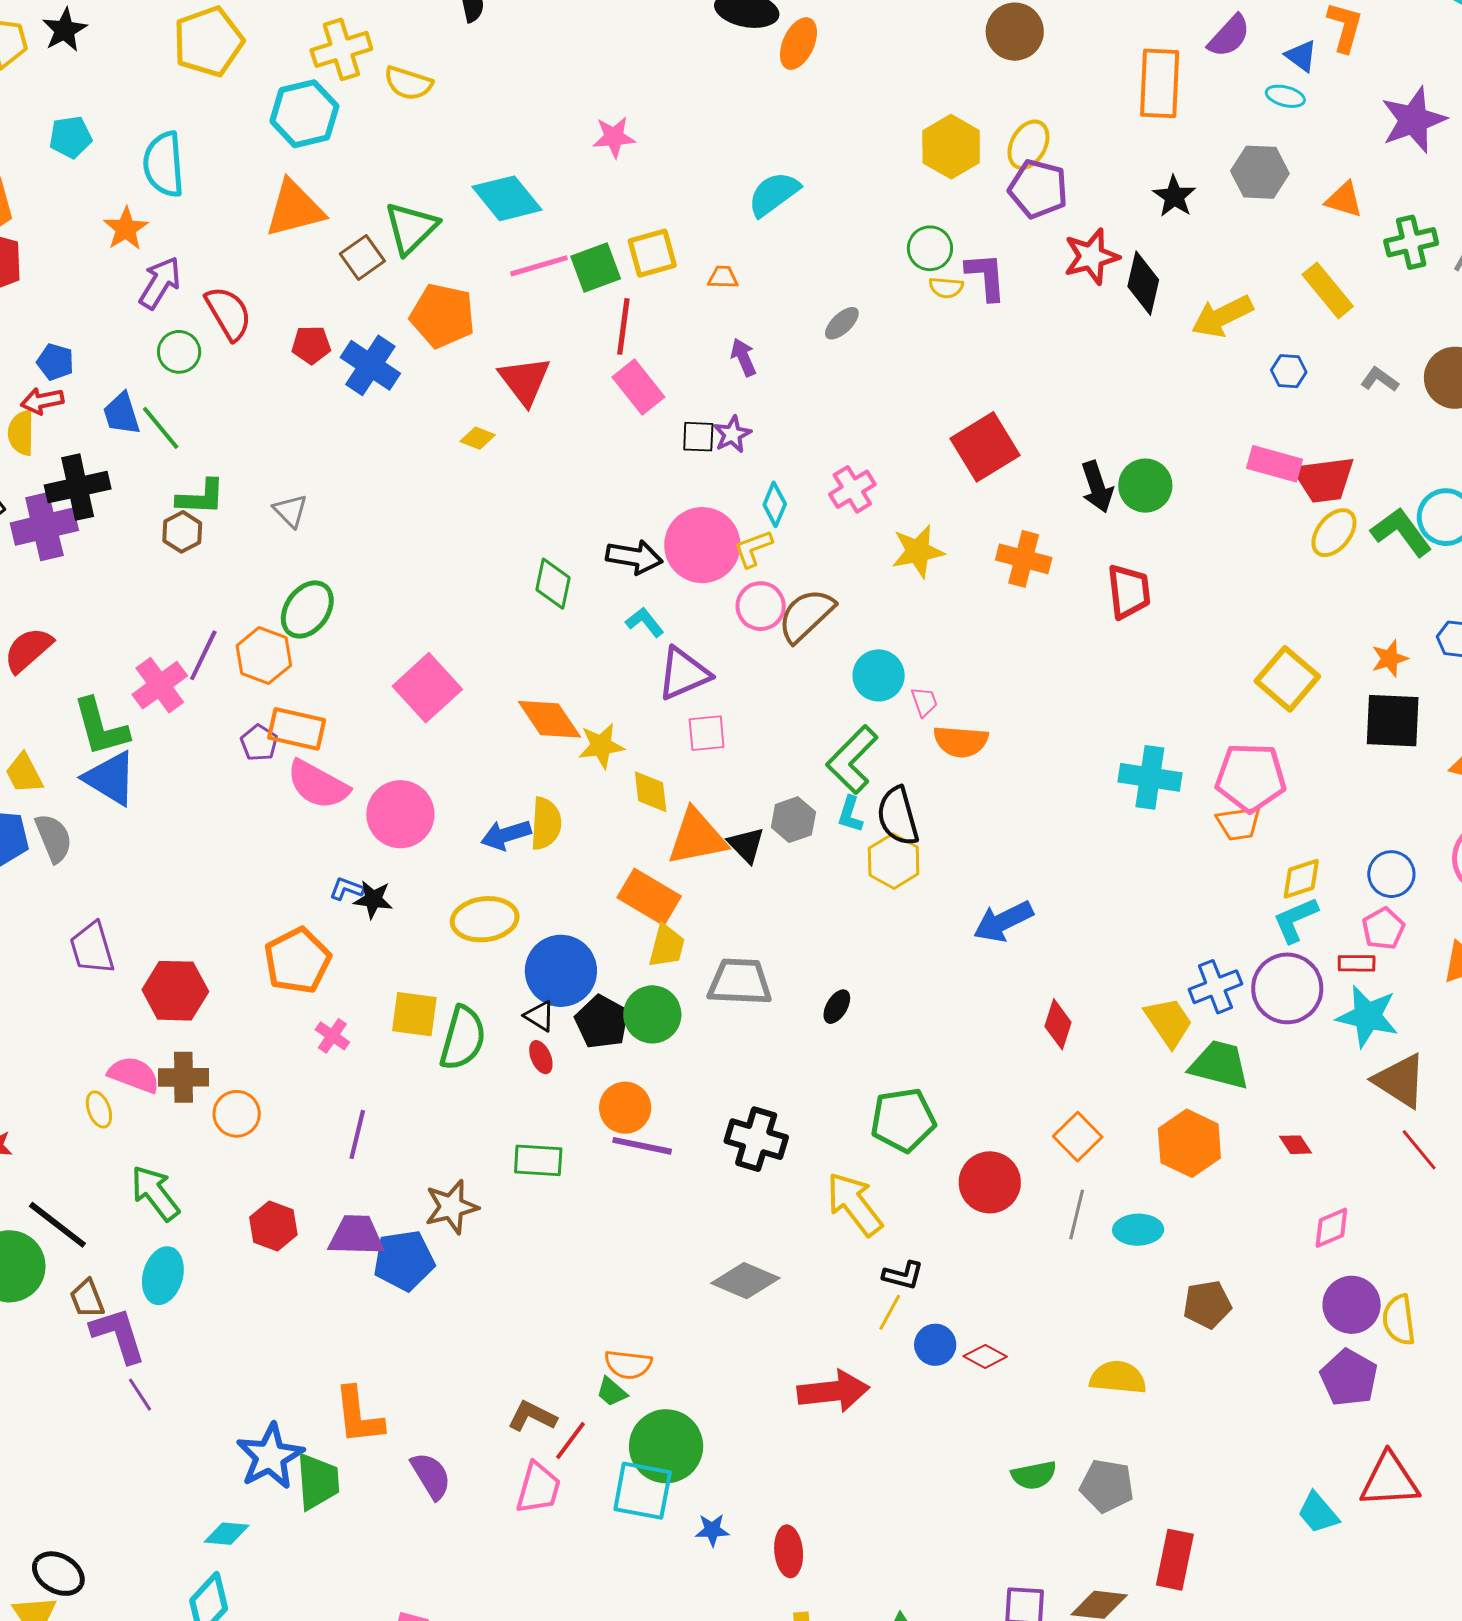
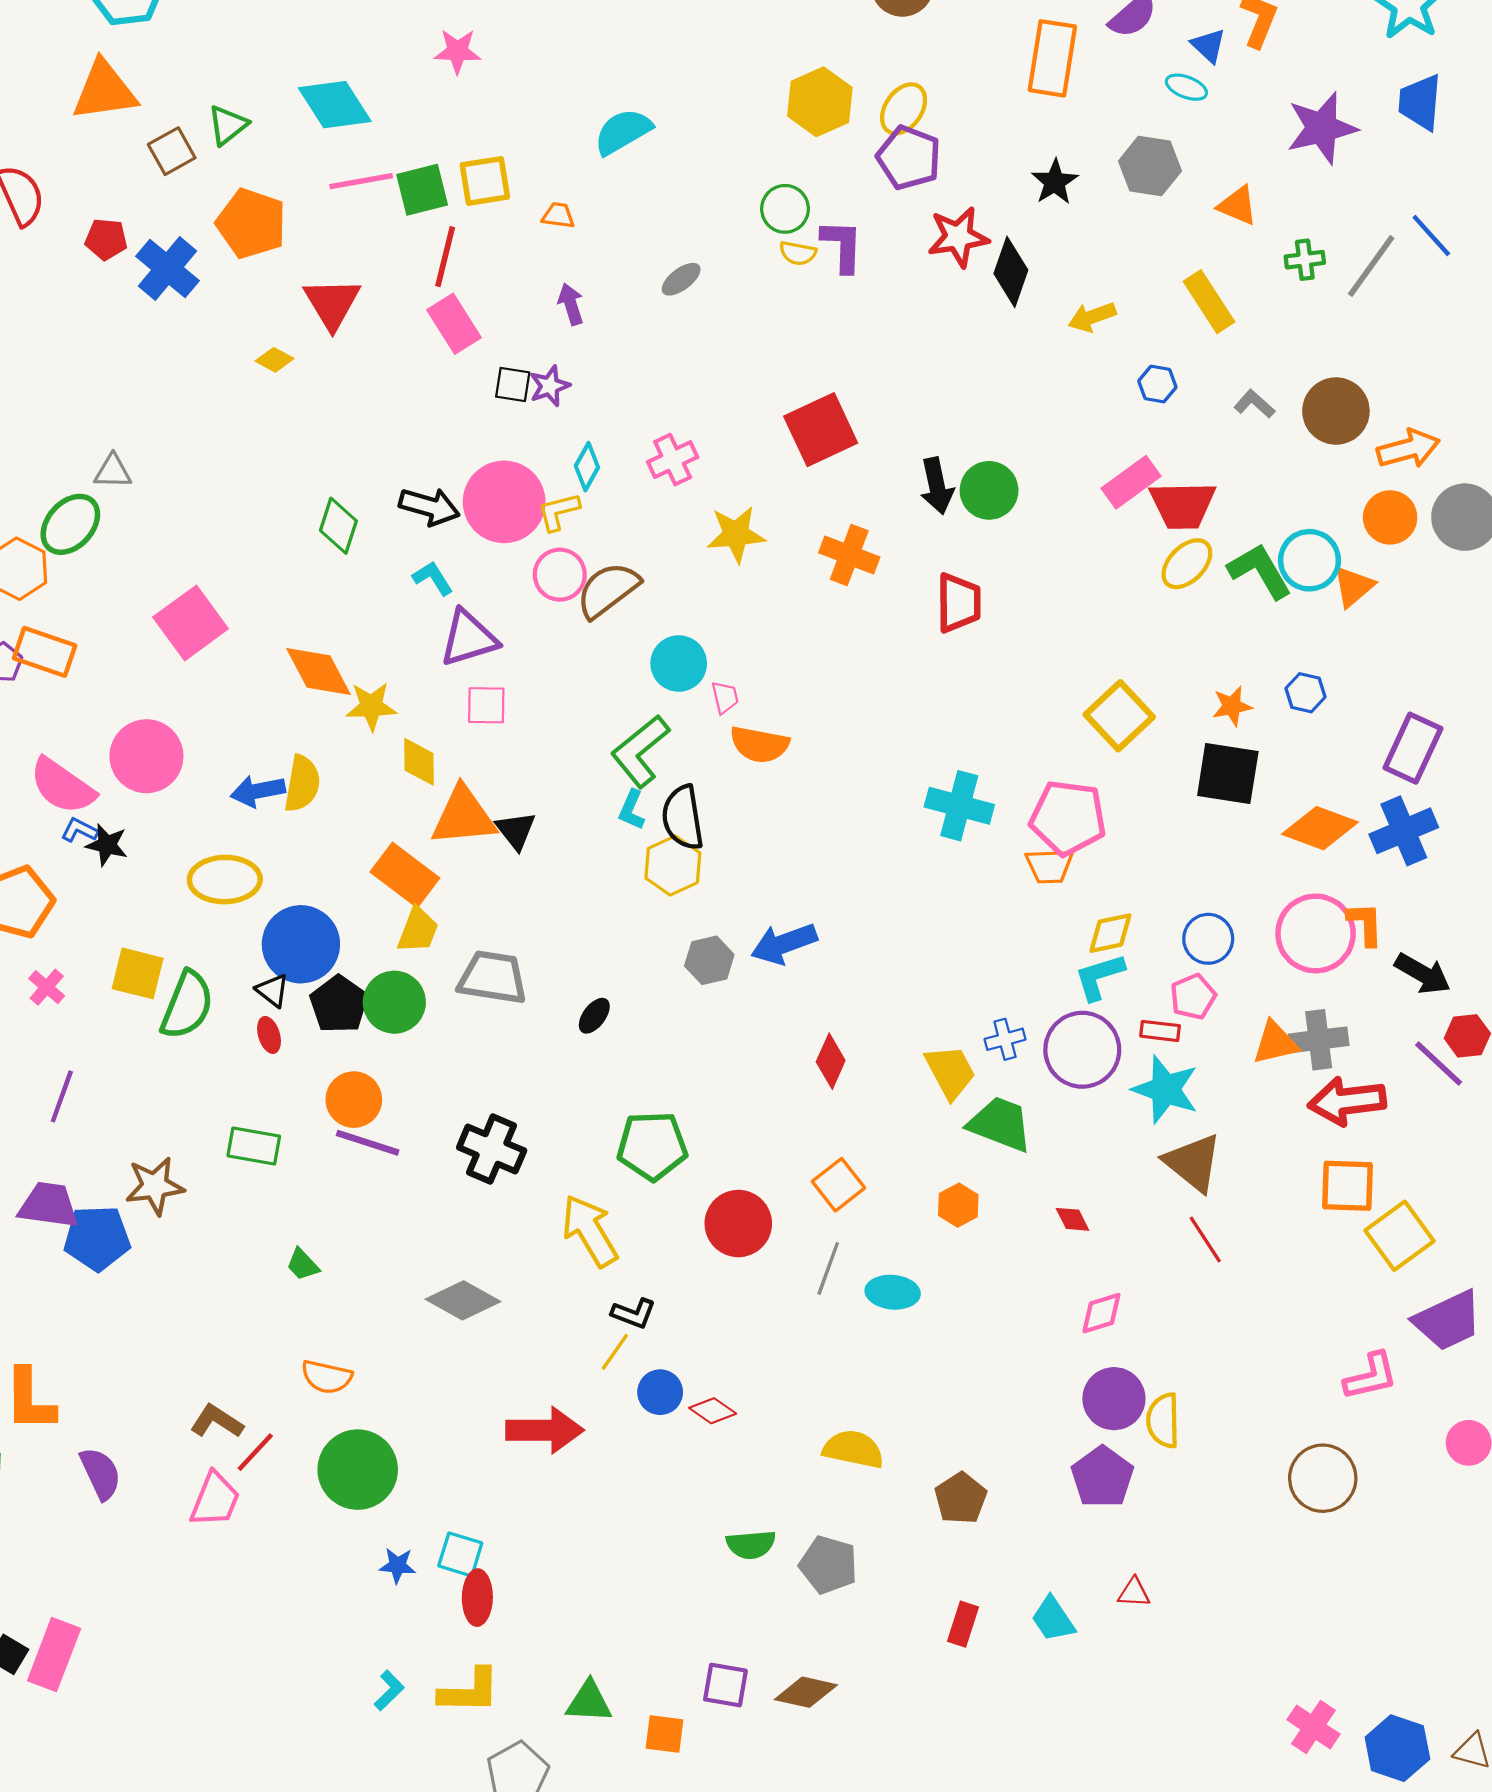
green triangle: (411, 228) -> (228, 125), size x0.7
green cross: (1411, 242) -> (1305, 260), size x0.7
yellow arrow: (1222, 316) -> (1092, 317), size x0.7
pink rectangle: (1275, 464) -> (1131, 482), turned -58
gray triangle: (290, 511) -> (113, 471), moved, turned -51
pink semicircle: (318, 785) -> (62, 786), moved
gray hexagon: (793, 820) -> (709, 960), moved
blue cross: (1215, 987) -> (1005, 1039), size x0.7
orange hexagon: (1189, 1143) -> (958, 1205), size x0.6
brown pentagon: (1207, 1304) -> (961, 1498), moved, turned -30
green trapezoid: (612, 1392) -> (303, 1264), moved
red triangle: (1389, 1480) -> (1134, 1593), size x0.5
cyan square: (643, 1491) -> (460, 1554), moved, size x0.7
red rectangle: (1175, 1560) -> (963, 1624), moved, size x0.7

